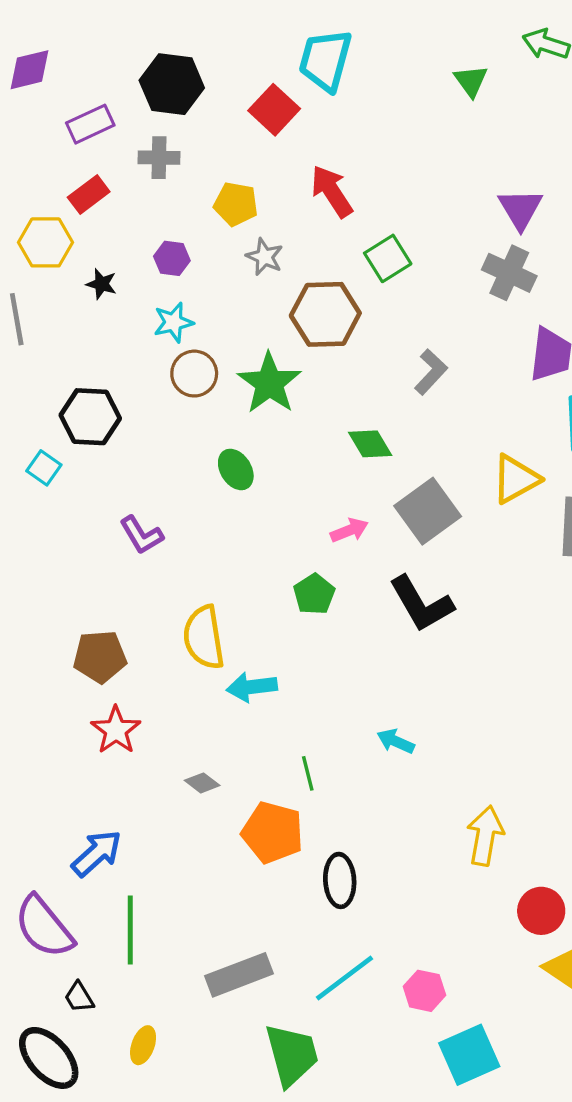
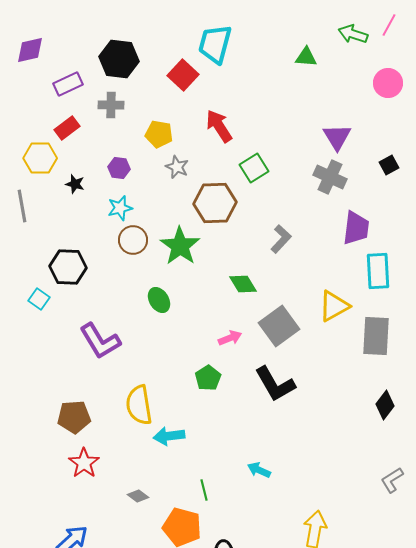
green triangle: (471, 81) -> (306, 57), turned -50
purple L-shape: (141, 535) -> (100, 341), size x1.5

